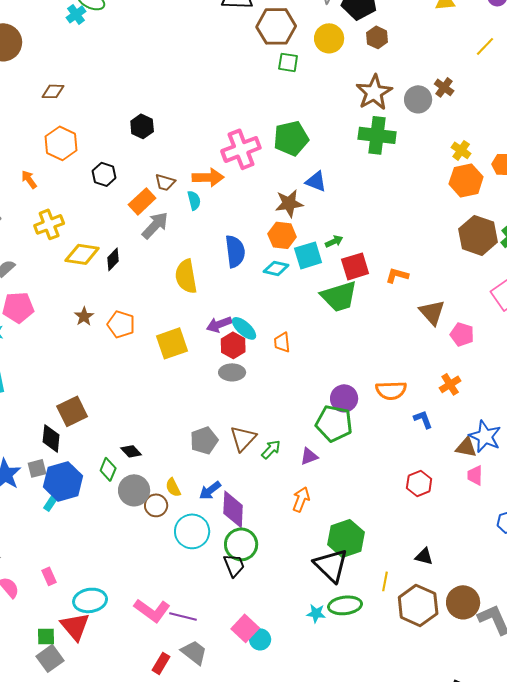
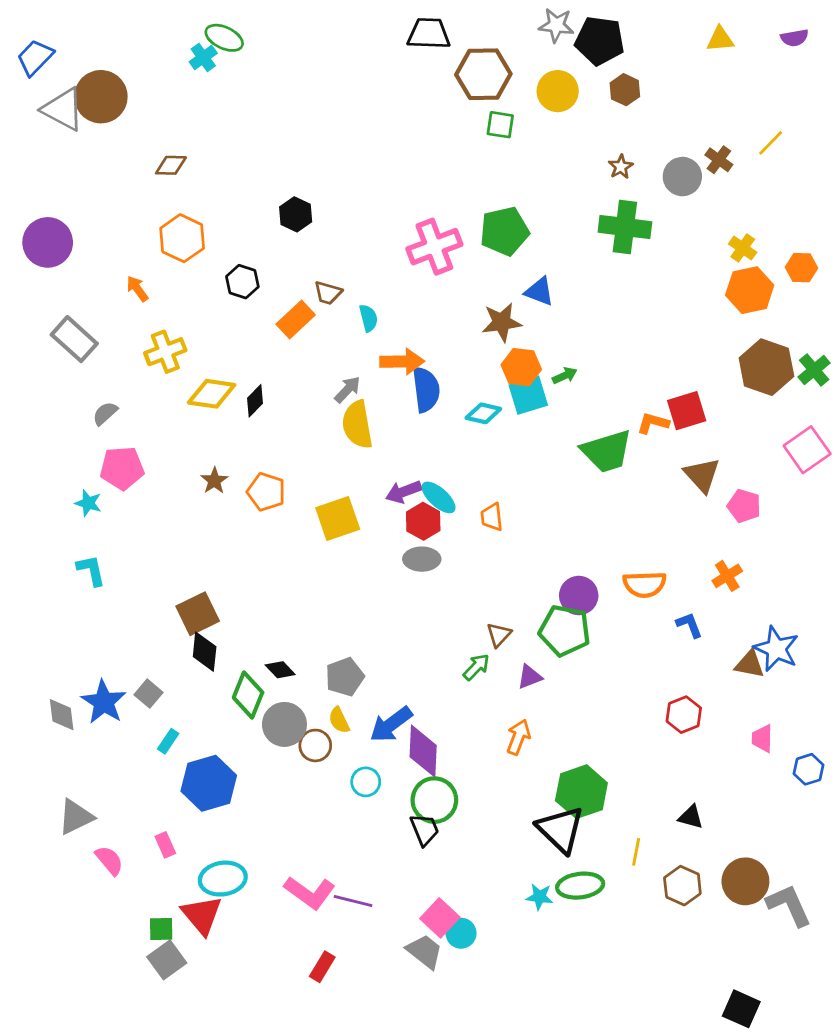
yellow line: (485, 46) -> (771, 143), moved
brown star: (374, 92) -> (621, 167), size x0.5
orange arrow: (208, 177) -> (402, 362), moved
gray arrow: (155, 225) -> (347, 390), moved, size x0.7
orange hexagon: (282, 235) -> (521, 367), moved
red square: (355, 266) -> (687, 411), moved
green trapezoid: (339, 296) -> (607, 451), moved
black diamond: (51, 438) -> (205, 652), moved
brown triangle: (243, 438) -> (499, 635), moved, size x0.7
gray pentagon: (204, 440) -> (345, 677), moved
gray square: (37, 468) -> (149, 694), turned -36
green diamond: (108, 469) -> (248, 695), size x1.4
pink trapezoid: (475, 475) -> (762, 738), moved
blue hexagon: (63, 481) -> (209, 783), moved
blue arrow: (210, 490) -> (391, 724), size x1.4
cyan circle: (192, 531) -> (366, 782), size x0.6
brown hexagon: (418, 605) -> (682, 886), size x0.7
gray trapezoid: (194, 652) -> (425, 951), moved

